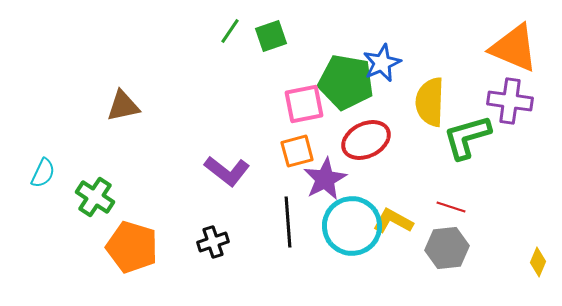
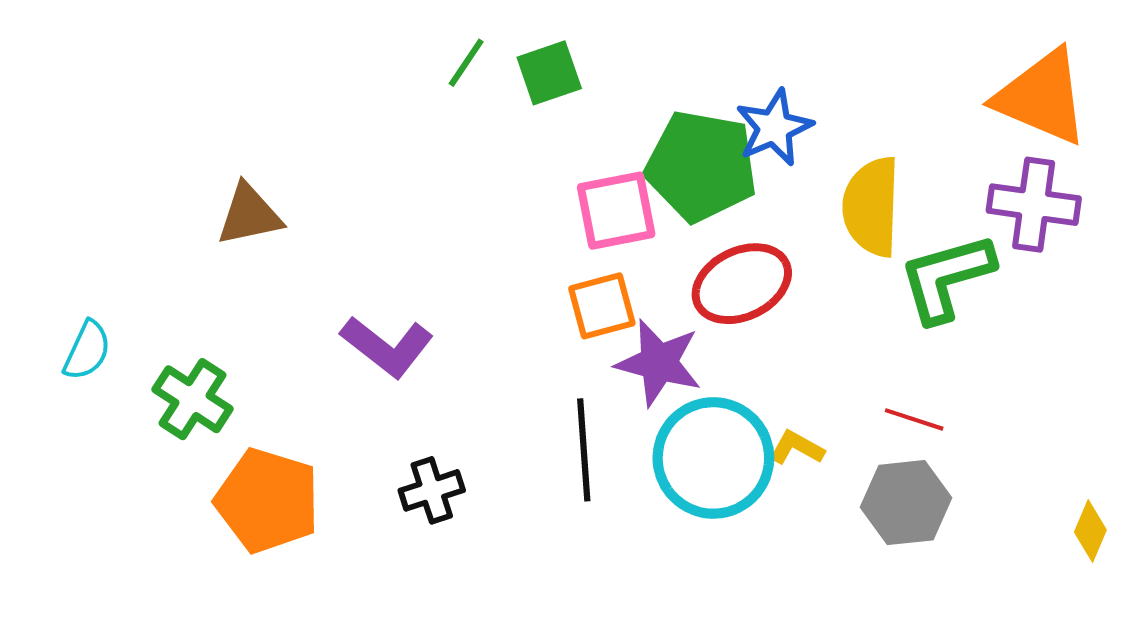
purple L-shape: (227, 171) -> (387, 346), moved
purple star: (325, 179) -> (659, 363), turned -30
yellow L-shape: (393, 221) -> (797, 448), size x0.7

